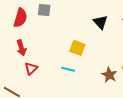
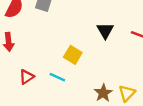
red triangle: (31, 68) -> (27, 77), moved

